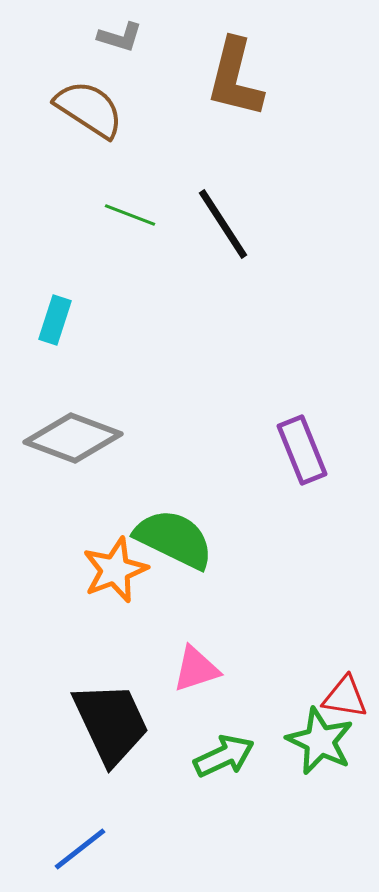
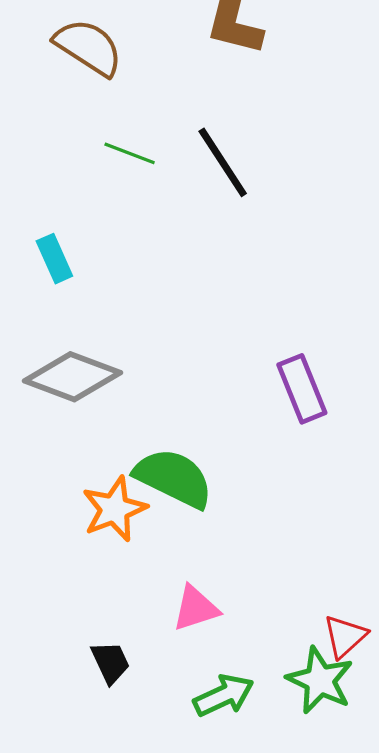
cyan rectangle: (55, 320) -> (54, 259), turned -42
red triangle: (345, 697) -> (345, 636), turned -51
black trapezoid: (111, 723) -> (110, 662), size x0.5

